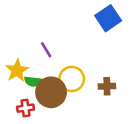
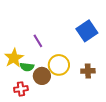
blue square: (108, 18) -> (87, 31), moved
brown circle: (51, 92) -> (42, 76), size x0.7

